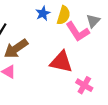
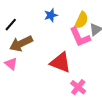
yellow semicircle: (64, 15) -> (81, 20), moved

